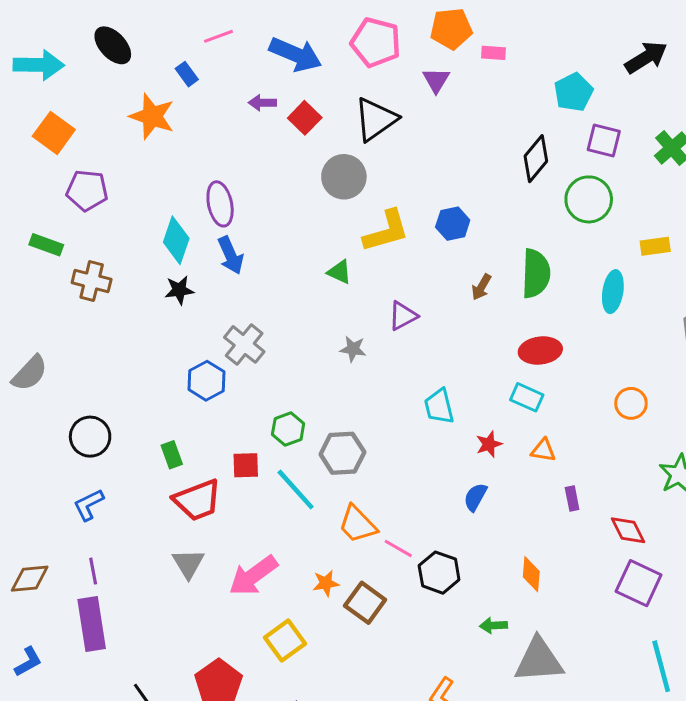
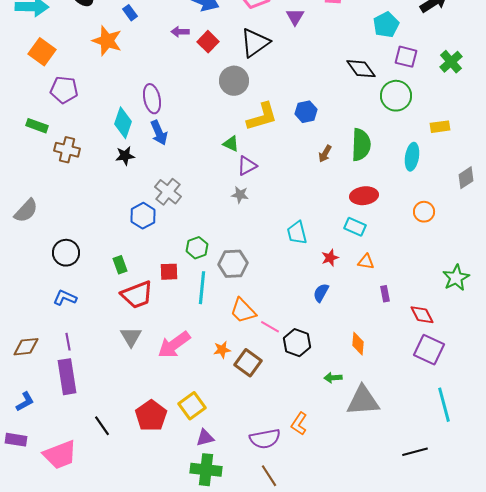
black diamond: (536, 159) -> (361, 69), turned -76
purple triangle: (403, 316) -> (247, 166), moved
orange circle: (631, 403) -> (424, 212), moved
cyan line: (296, 489) -> (202, 288), turned 48
blue L-shape: (89, 505) -> (65, 298), turned 50
yellow square: (285, 641) -> (192, 406), moved

